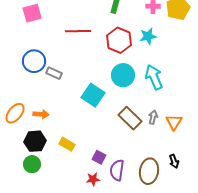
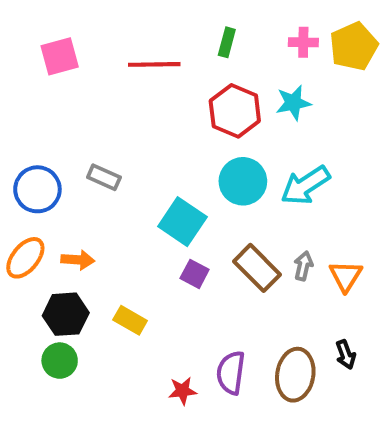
red line: (78, 31) -> (154, 64), moved
blue circle: (34, 61) -> (37, 189), moved
cyan arrow: (154, 77) -> (305, 185), turned -100
purple square: (99, 157) -> (195, 274), moved

